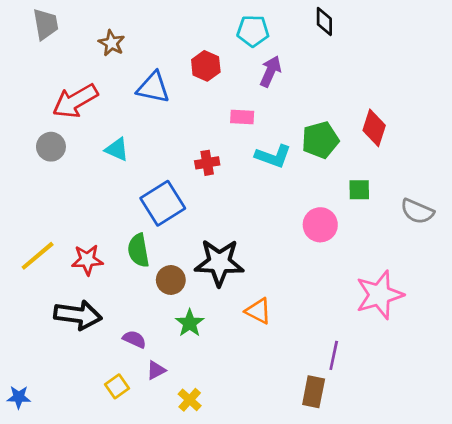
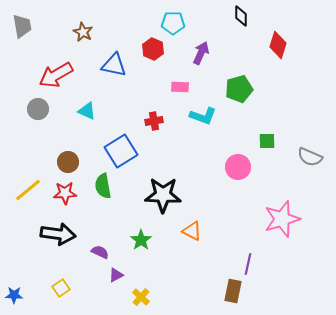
gray trapezoid: (46, 24) -> (22, 26), moved
cyan pentagon: (253, 31) -> (173, 23), moved
red diamond: (374, 128) -> (278, 45), moved
green pentagon: (320, 140) -> (239, 89), moved
brown circle: (171, 280) -> (68, 162), moved
yellow square: (117, 386) -> (61, 288), moved

